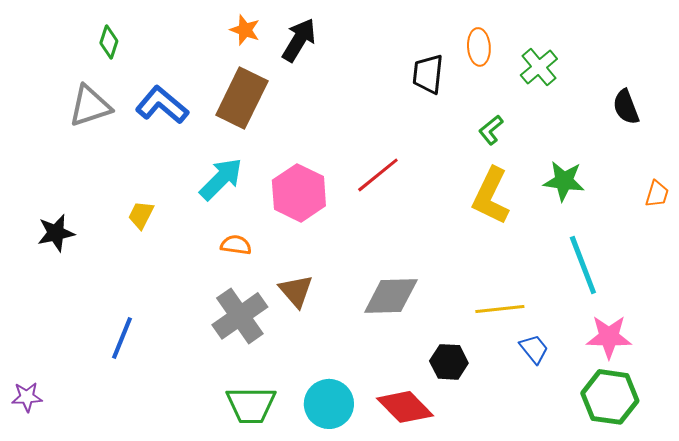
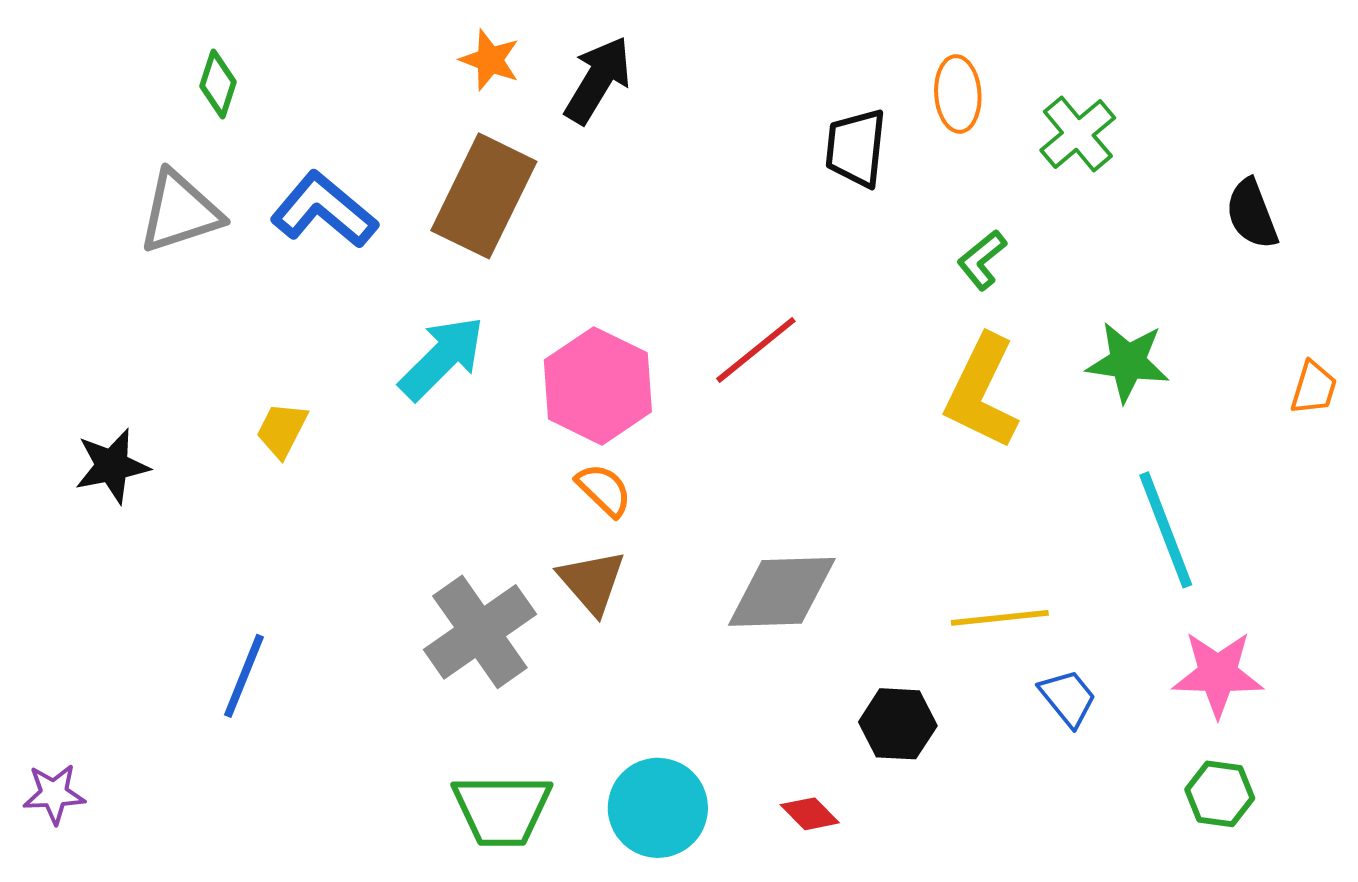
orange semicircle: (236, 245) -> (604, 490), moved, turned 36
green hexagon: (610, 397) -> (1220, 794), size x0.6
red diamond: (405, 407) -> (810, 814), size x0.5

